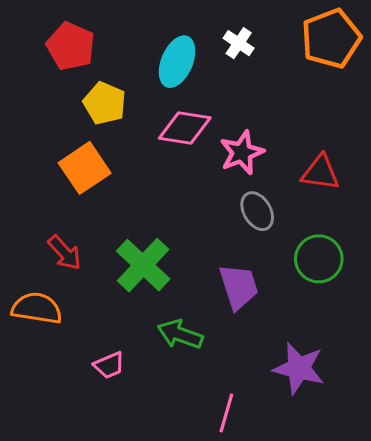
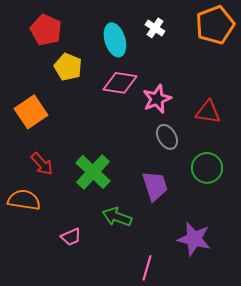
cyan ellipse: (177, 62) -> (115, 40), turned -40
orange square: (85, 168) -> (31, 112), moved

